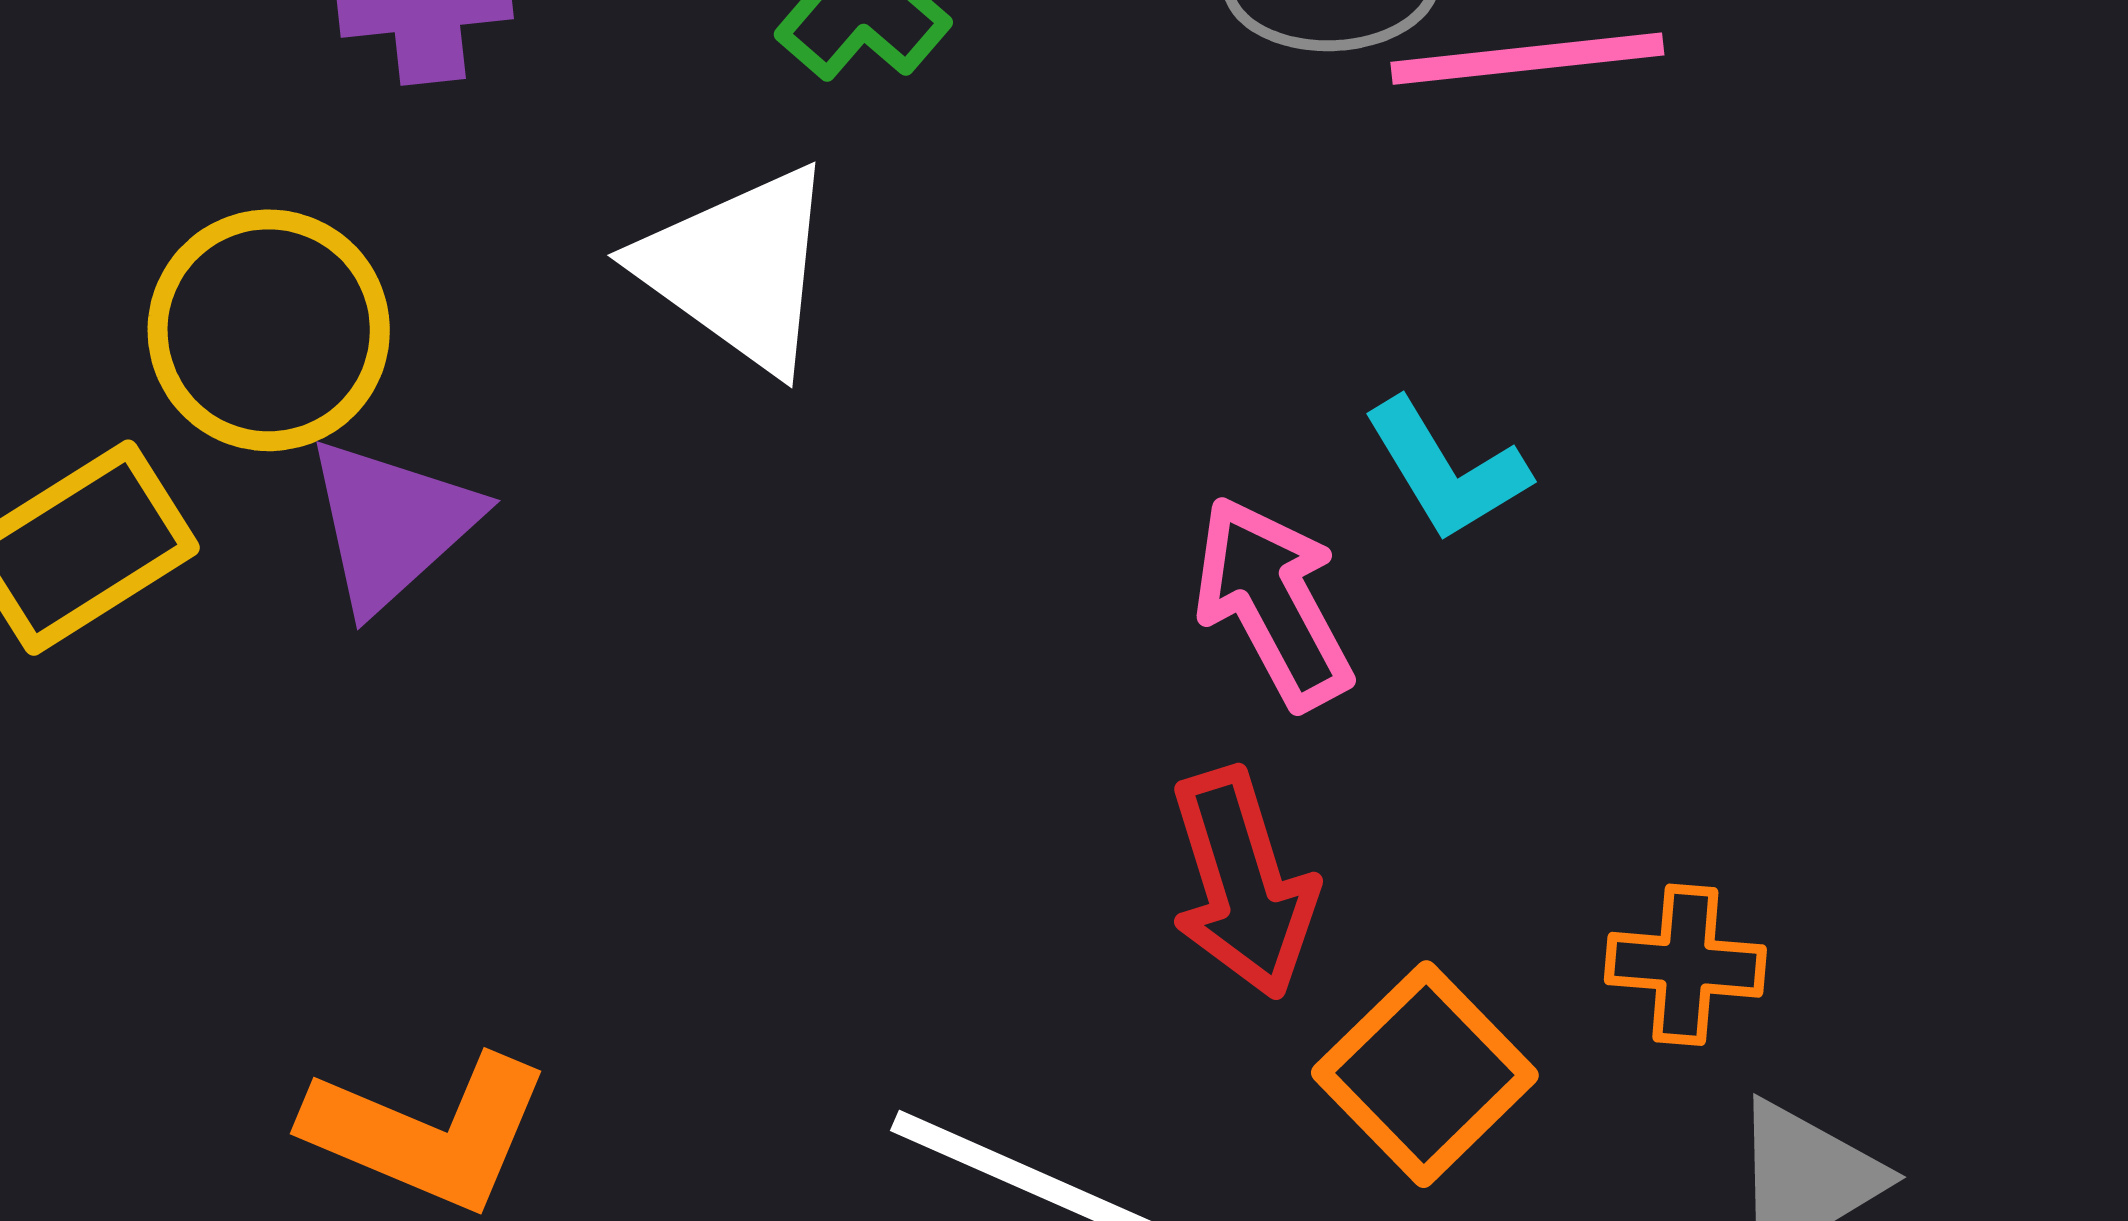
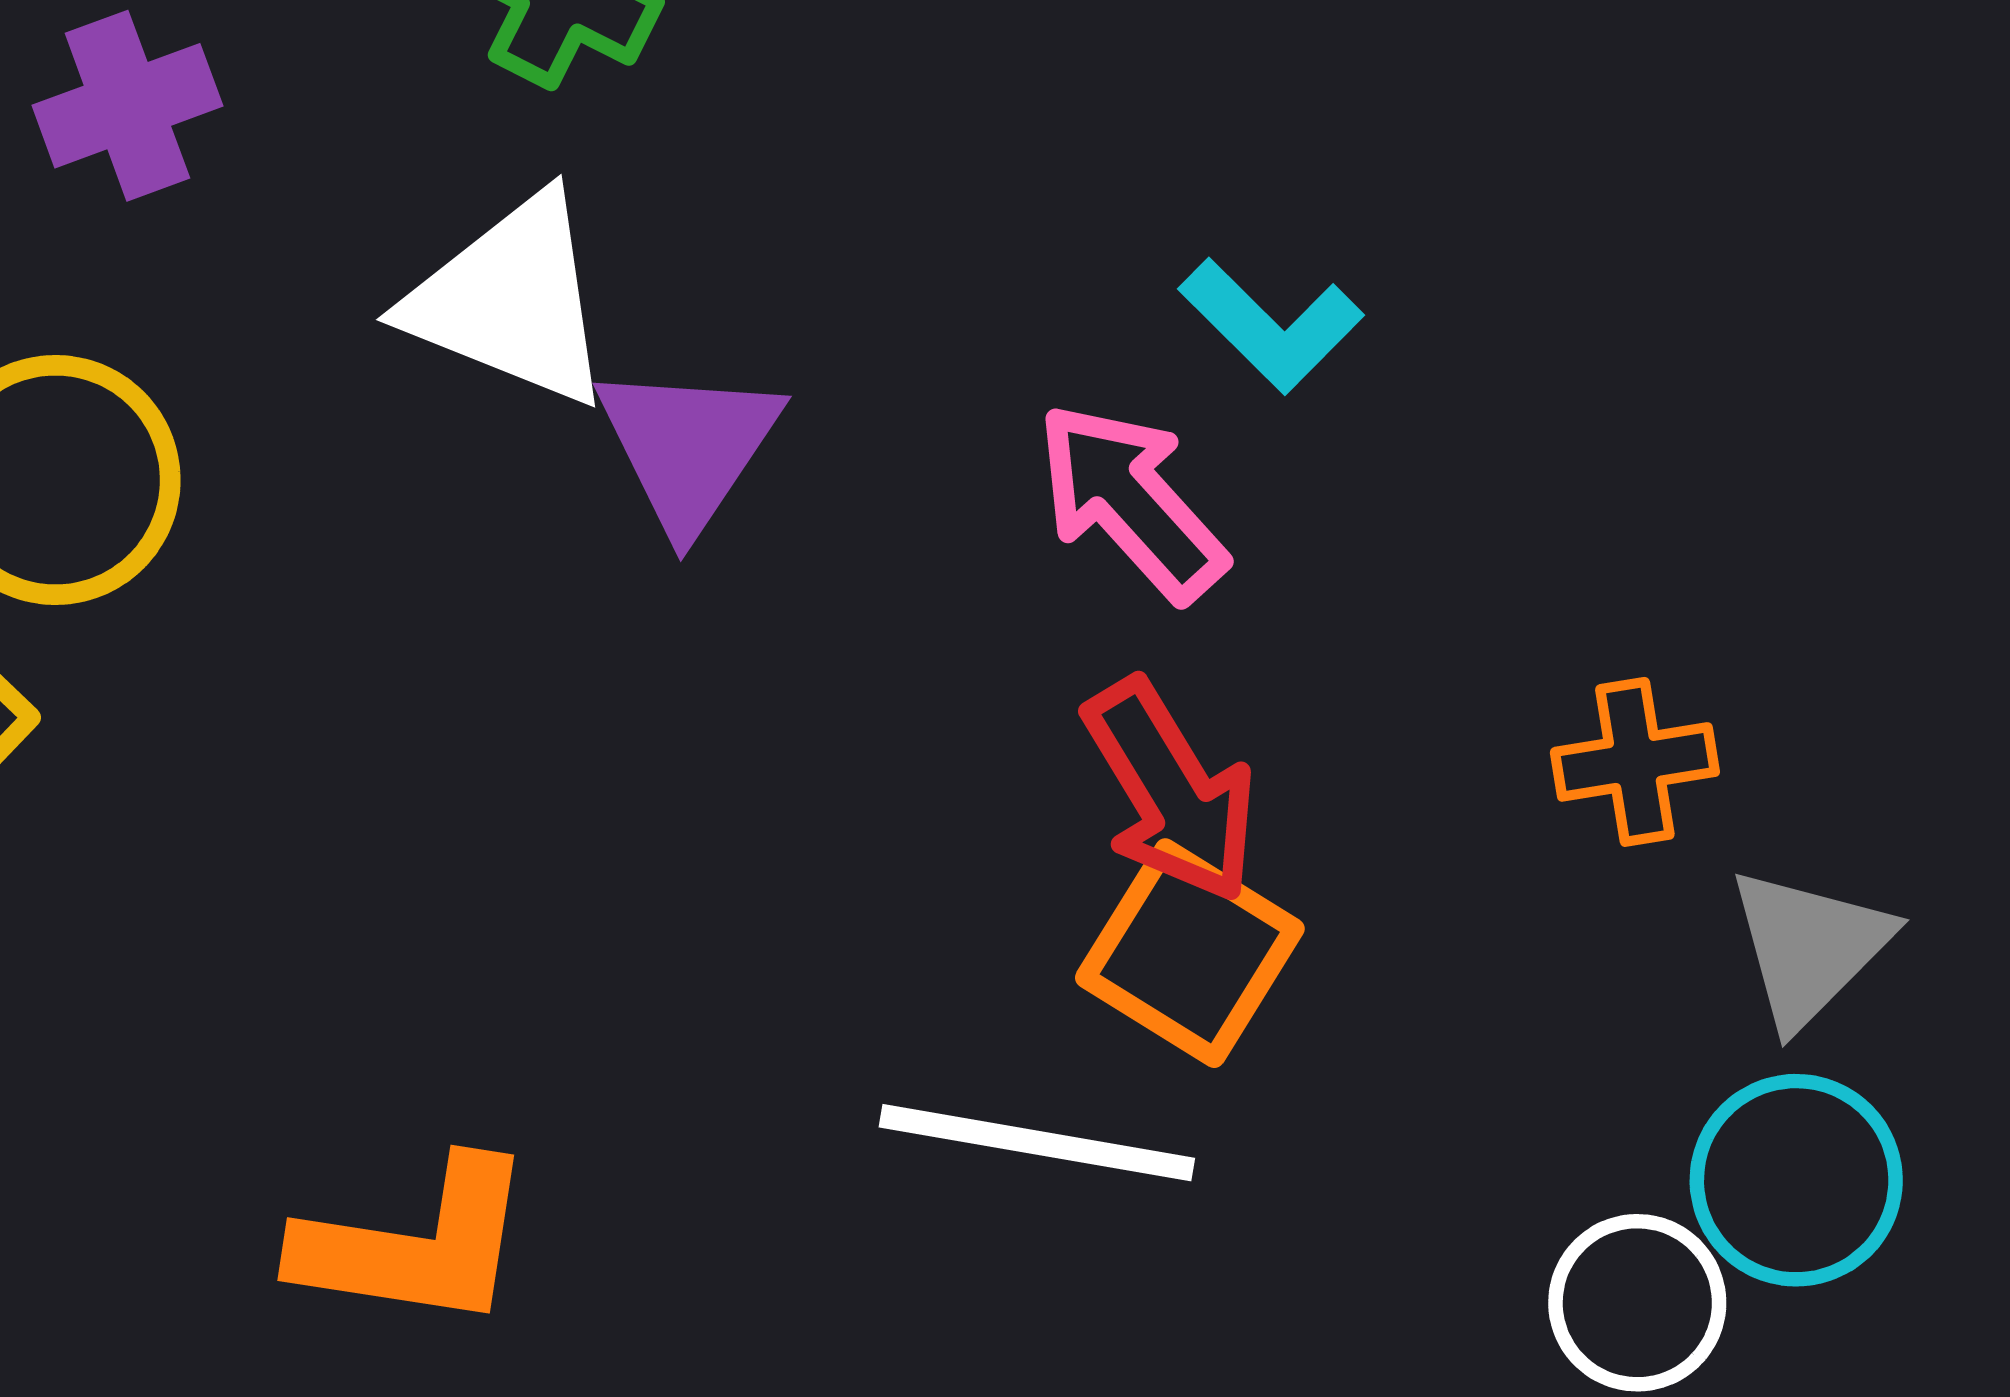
purple triangle: (392, 524) -> (688, 447), moved
orange square: (1425, 1074) -> (1190, 953), moved

